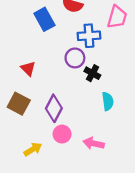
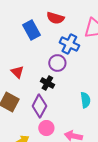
blue cross: (89, 36) -> (69, 44), turned 30
black cross: (92, 73) -> (47, 83), moved

